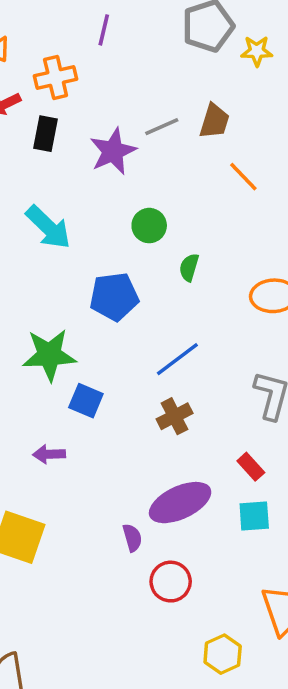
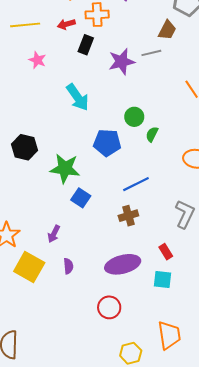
brown trapezoid: (214, 121) -> (167, 30), moved
green circle: (149, 226) -> (134, 117), moved
purple arrow: (49, 454) -> (54, 234), moved, turned -72
purple semicircle: (132, 538) -> (68, 266), moved

